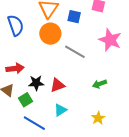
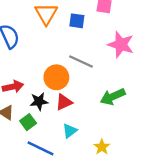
orange circle: (50, 34) -> (56, 77), moved
green arrow: (99, 84) -> (113, 97), size x1.5
yellow star: (98, 118) -> (102, 147), moved

